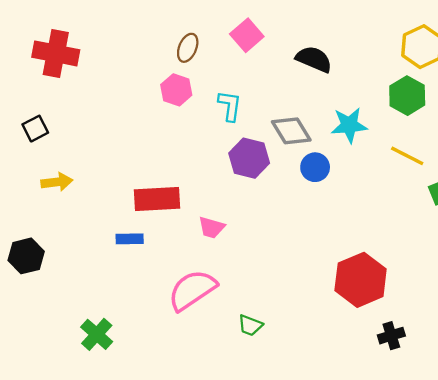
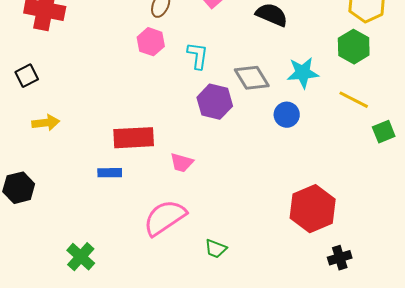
blue circle: (315, 167) -> (287, 115), moved

